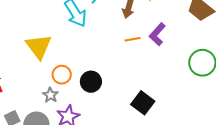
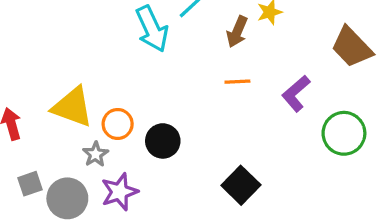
purple L-shape: (157, 34) -> (296, 93), moved
yellow triangle: (39, 46) -> (72, 107), moved, turned -40

